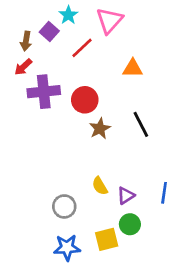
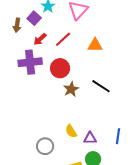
red line: (82, 48) -> (63, 39), moved
red arrow: (23, 67) -> (40, 39), moved
black line: (141, 124) -> (101, 86), turned -30
purple triangle: (126, 196) -> (90, 138), turned 32

